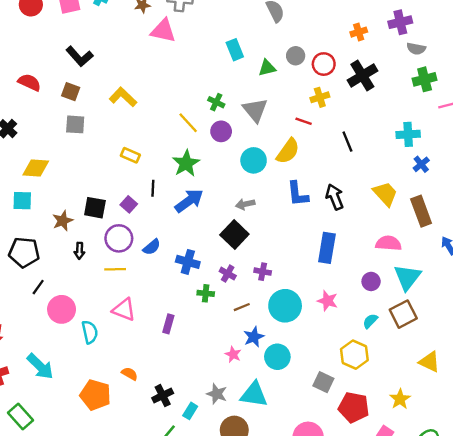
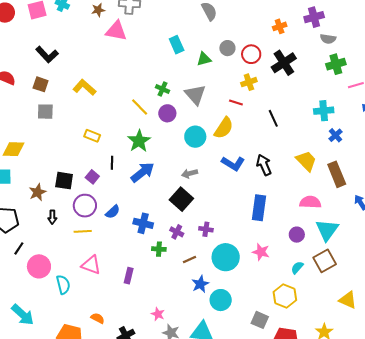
blue L-shape: (298, 194) -> (233, 163), turned -50
pink star: (233, 354) -> (158, 314), moved

